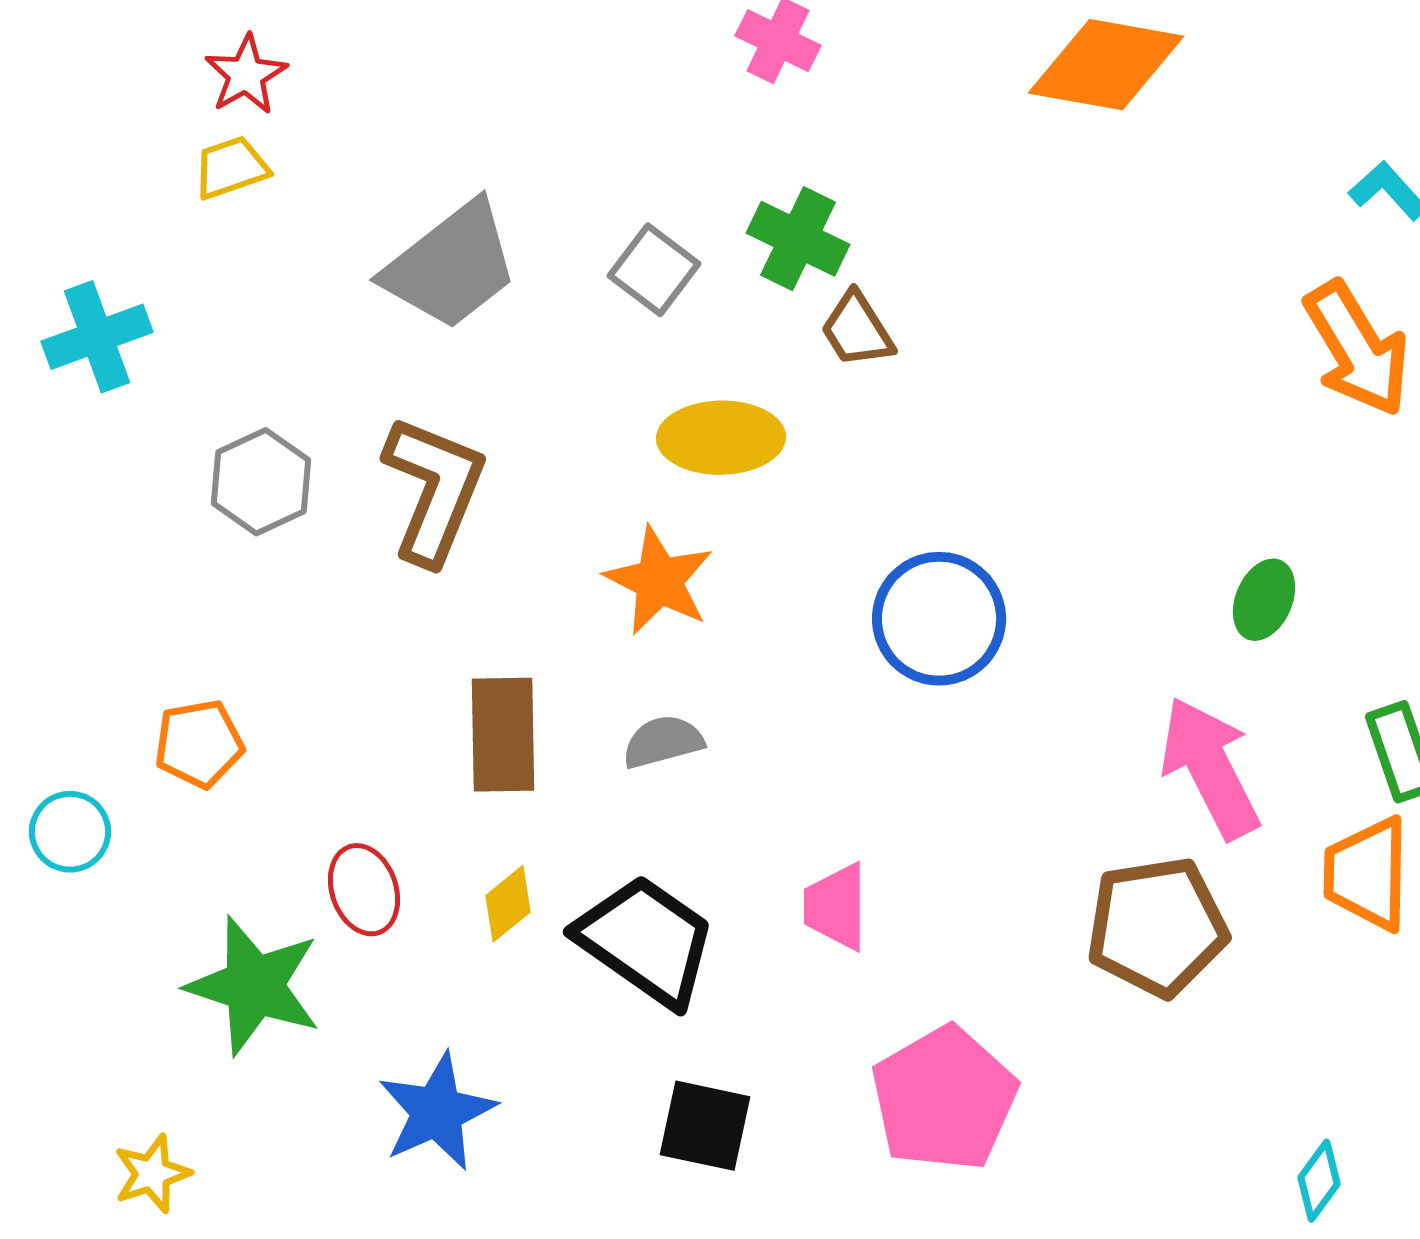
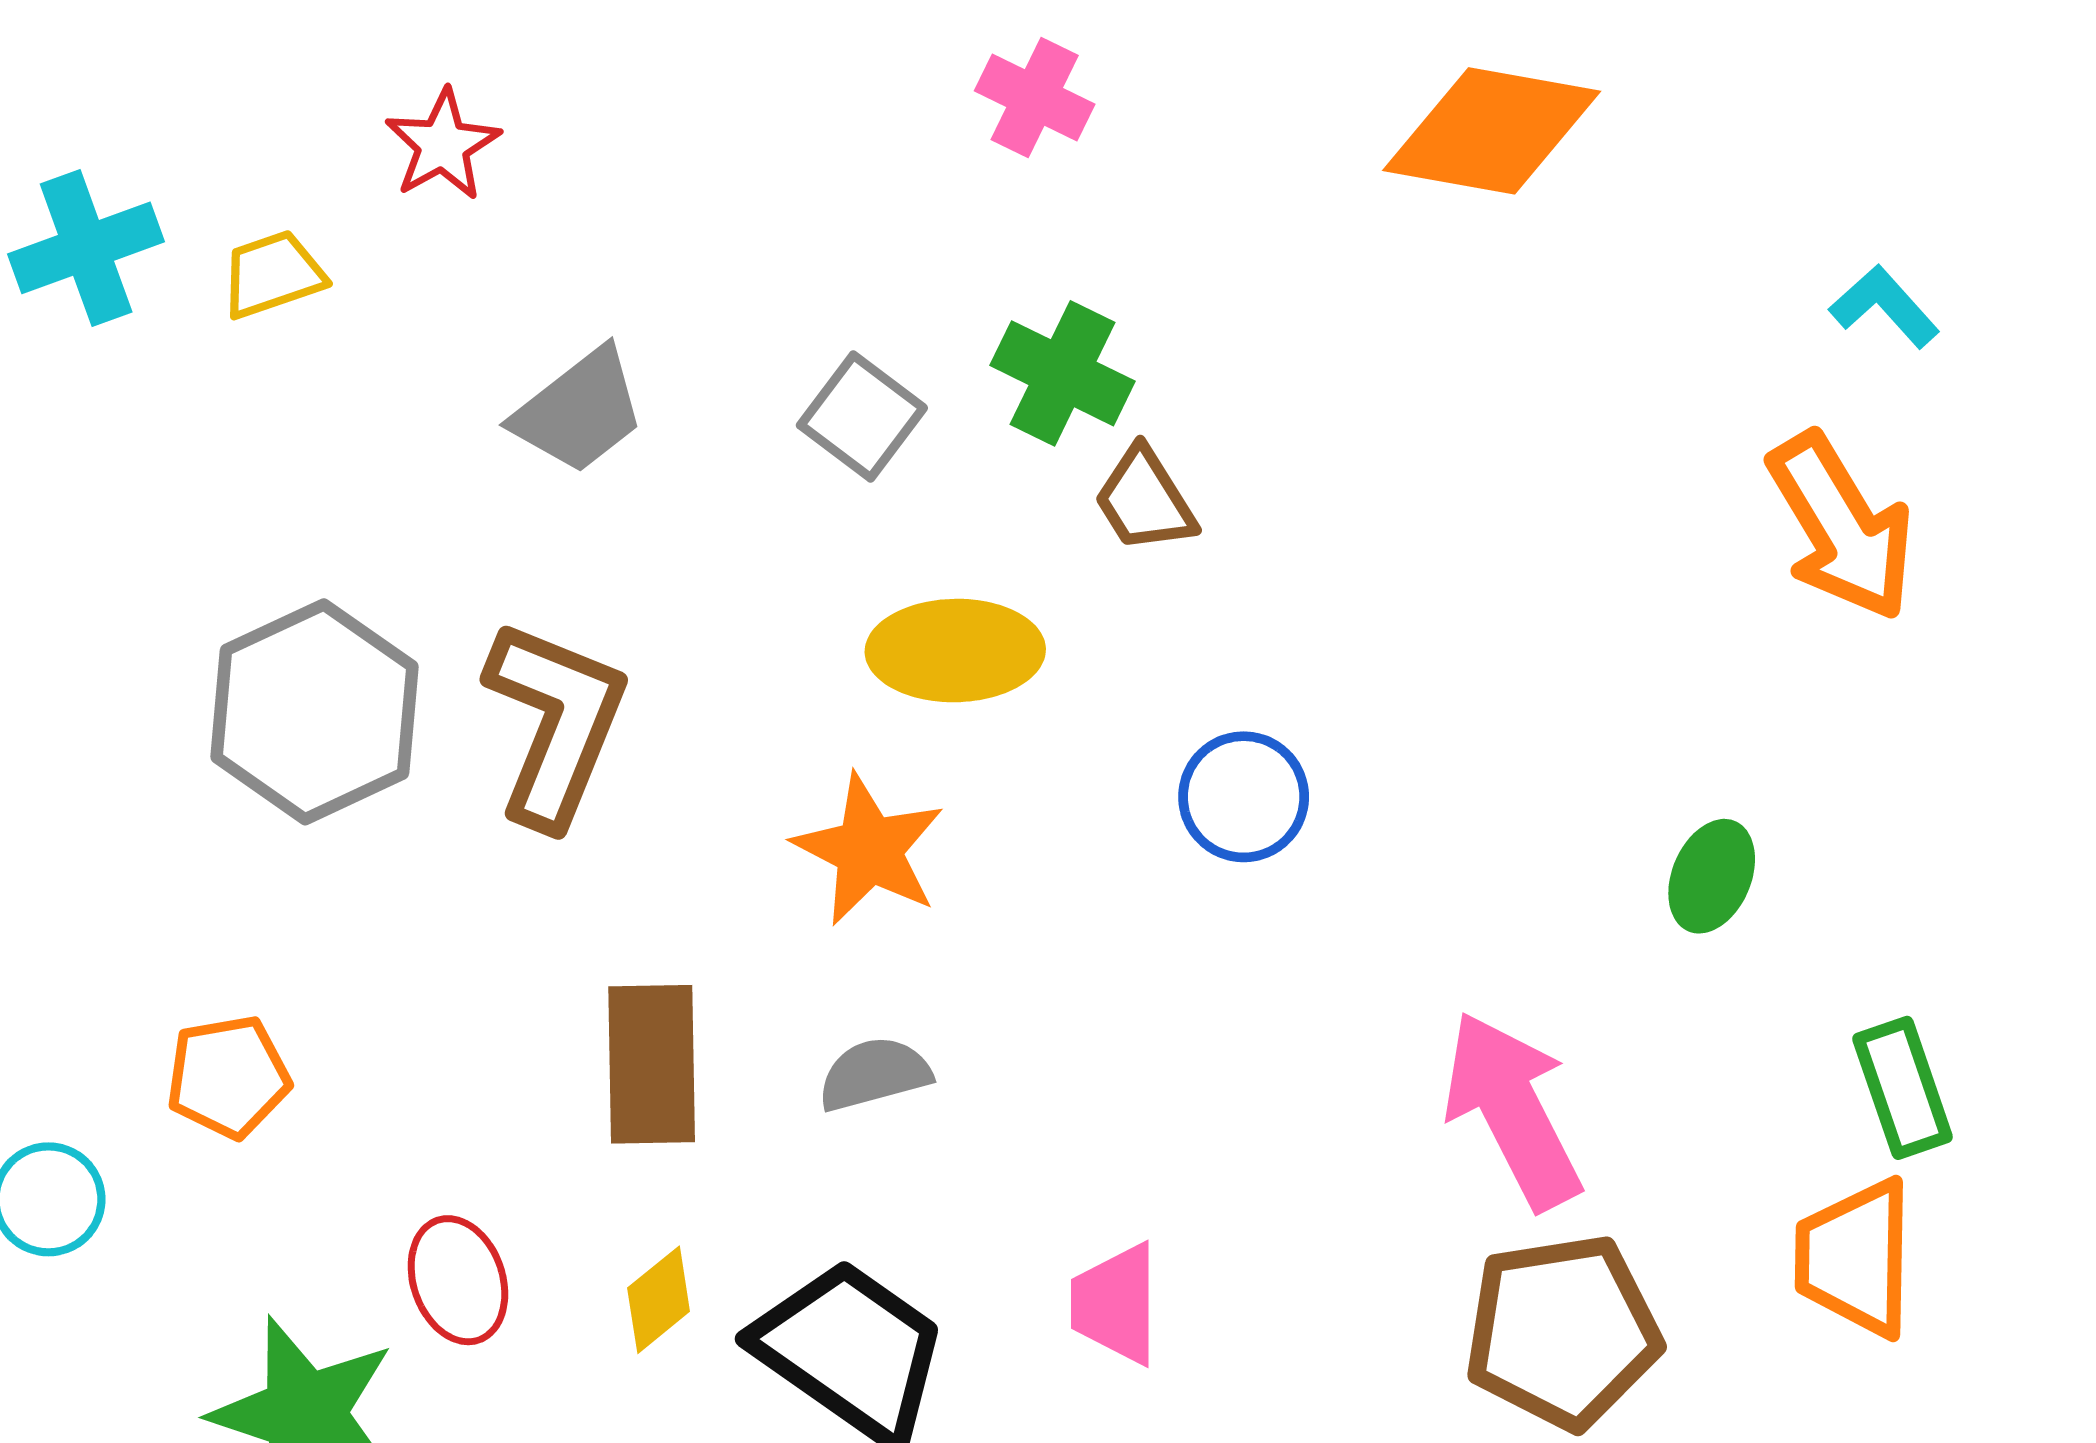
red star: (246, 75) -> (443, 145), moved
gray trapezoid: (451, 266) -> (579, 411), size x0.7
cyan cross: (97, 337) -> (86, 248), moved
gray hexagon: (261, 482) -> (314, 712), size x1.5
blue circle: (939, 619) -> (1244, 797), moved, size x0.7
pink arrow: (1210, 768) -> (1512, 1110), moved

